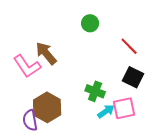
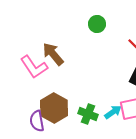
green cross: (95, 91) -> (88, 114), moved

